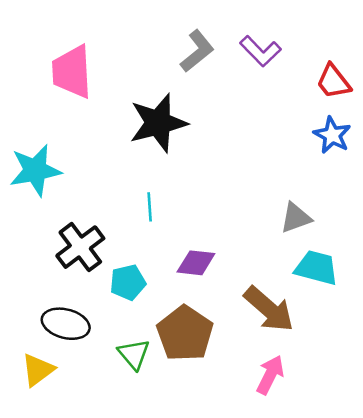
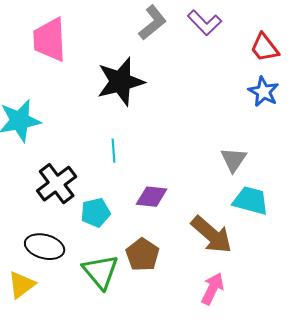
gray triangle: (296, 218) -> (234, 160), turned -36
brown pentagon: (185, 333) -> (143, 255), size x0.7
green triangle: (134, 354) -> (101, 272), size x1.4

